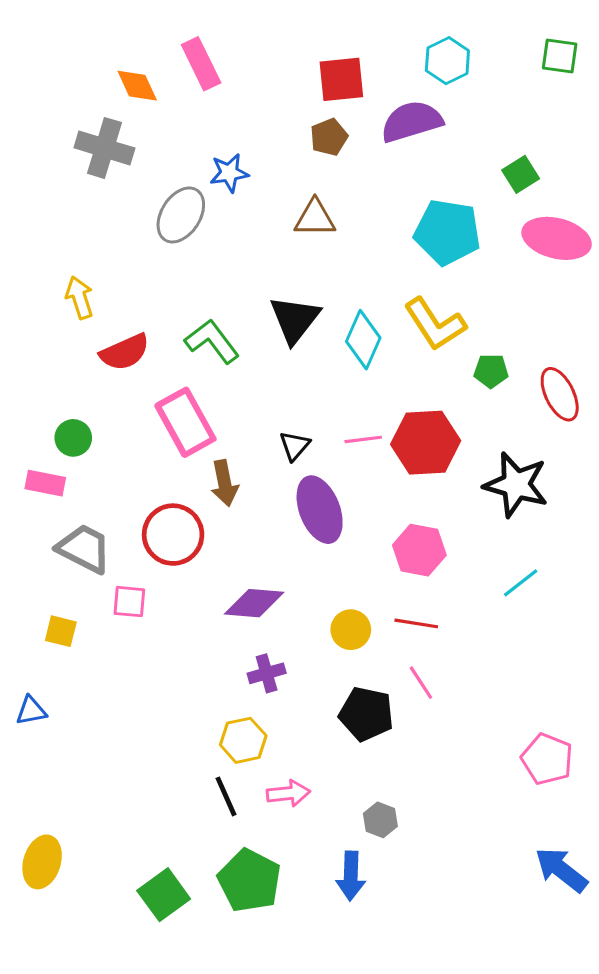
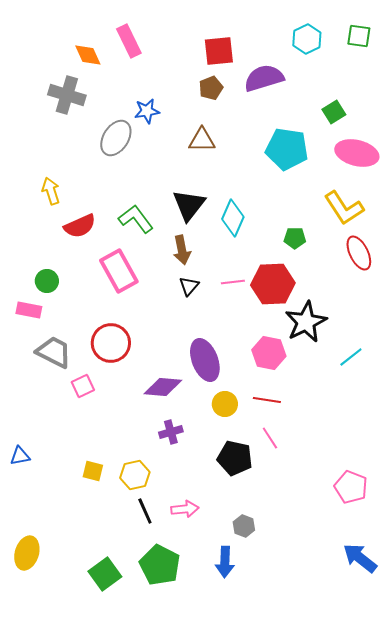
cyan hexagon: (447, 61) -> (307, 39), moved
yellow L-shape: (435, 324) -> (344, 208), moved
green pentagon: (491, 371) -> (295, 238), moved
brown arrow: (224, 483) -> (182, 250), moved
black star: (516, 485) -> (306, 322), moved, turned 30
purple ellipse: (320, 510) -> (205, 360), moved
cyan line: (521, 583) -> (351, 357), moved
pink square: (129, 602) -> (83, 386), turned -30
yellow square: (61, 631) -> (93, 471), moved
yellow hexagon: (243, 740) -> (135, 475), moved

